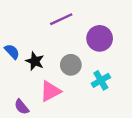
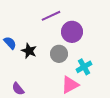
purple circle: (100, 38) -> (72, 32), moved
pink triangle: (50, 91) -> (70, 85), moved

